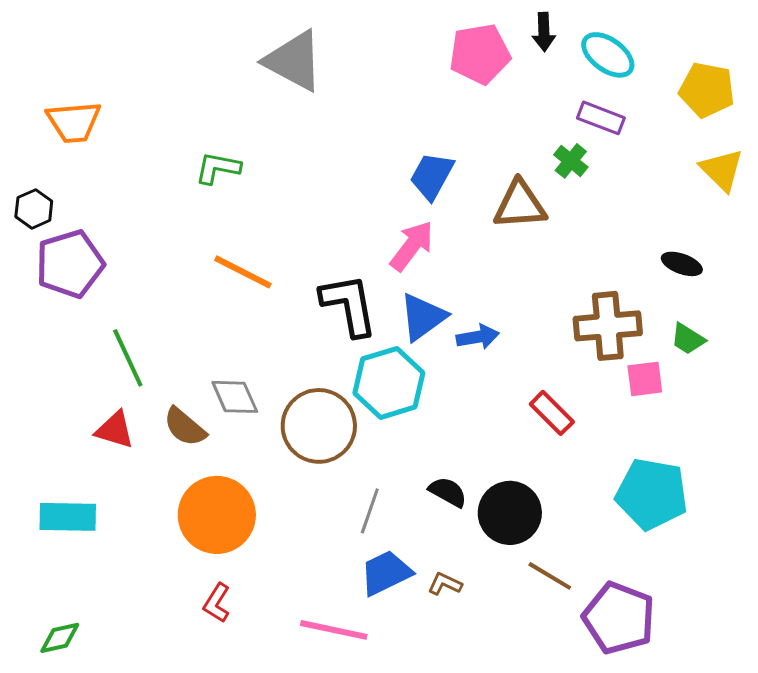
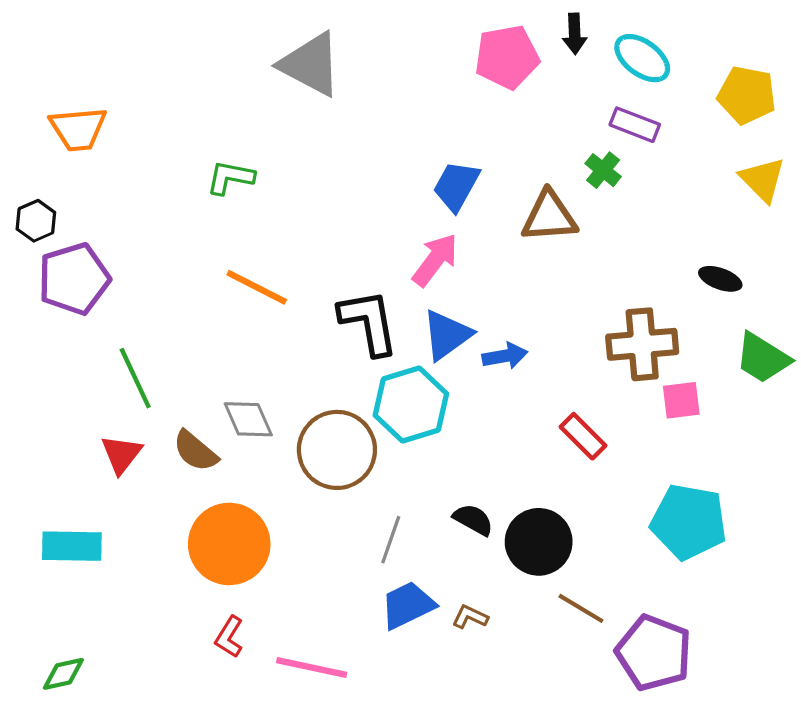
green trapezoid: (688, 339) -> (763, 358), moved, size x1.5
red triangle: (115, 430) -> (121, 454), turned 51
pink line: (334, 630) -> (312, 668), moved

